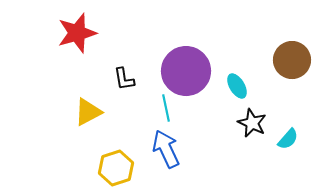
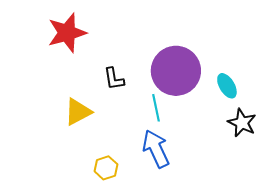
yellow hexagon: (116, 168) -> (106, 168), size x0.7

